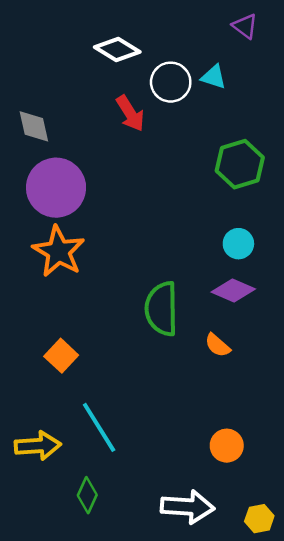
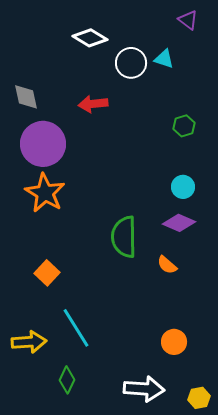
red arrow: (130, 113) -> (93, 104), moved, turned 116
green hexagon: (240, 164) -> (184, 126), size x0.6

